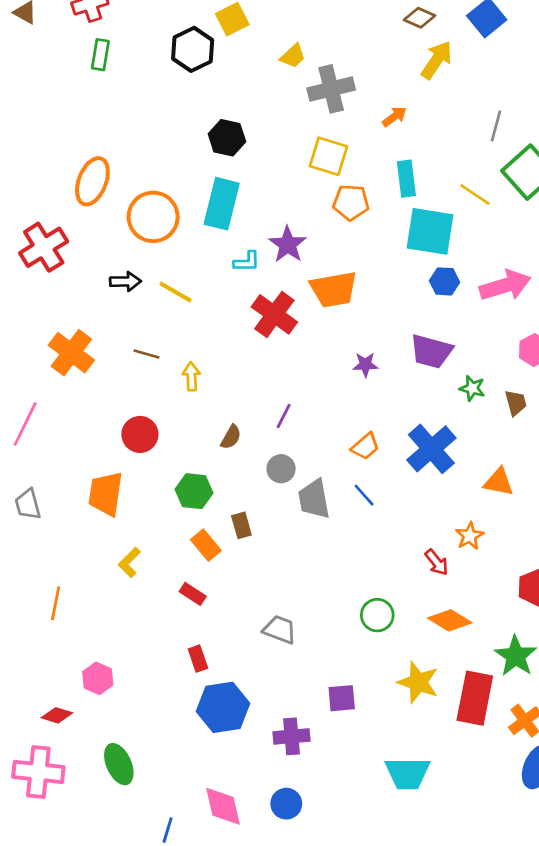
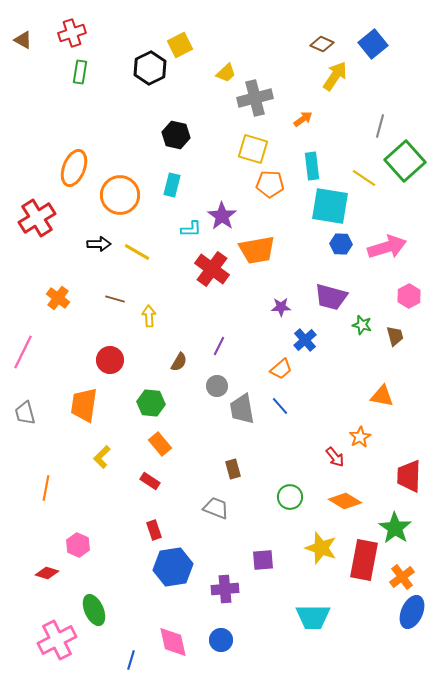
cyan rectangle: (222, 204) -> (172, 185), size x0.6
orange cross: (71, 353) -> (58, 298), size x0.7
blue cross: (431, 449) -> (305, 340), moved, size x0.6
brown rectangle: (241, 525) -> (233, 469), moved
pink cross: (38, 772) -> (57, 640), moved, turned -33

